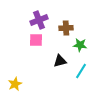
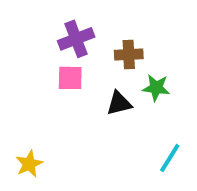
black triangle: (60, 61) -> (119, 103), moved
cyan line: (81, 71) -> (170, 158), moved

